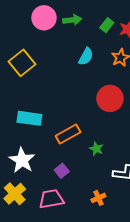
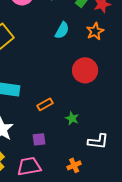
orange rectangle: (68, 134) -> (45, 104), size x0.7
purple square: (62, 171) -> (39, 139), turned 32

